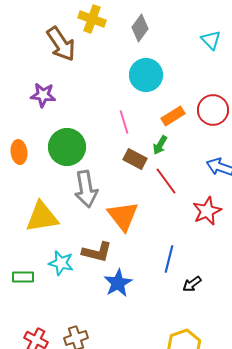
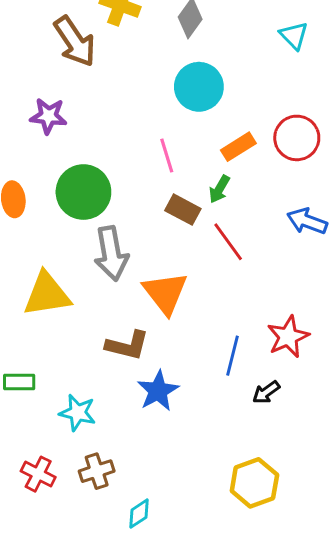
red star: (207, 211) -> (288, 337), moved
cyan star: (61, 263) -> (78, 413), moved

